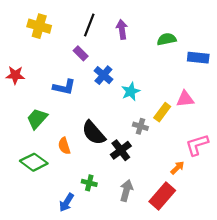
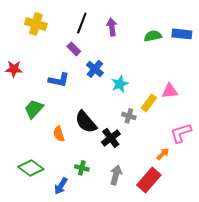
blue rectangle: (198, 58) -> (182, 34), moved
green diamond: (34, 162) -> (31, 168), moved

